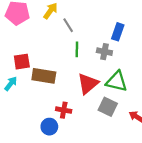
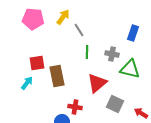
blue rectangle: (118, 32) -> (133, 33), moved
brown rectangle: (44, 76) -> (57, 76), turned 70
green triangle: (117, 81) -> (130, 69), moved

